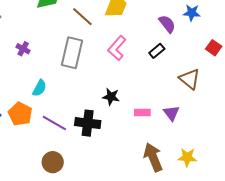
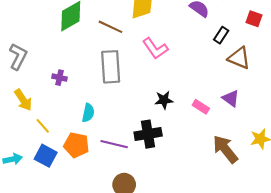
pink L-shape: (117, 48) -> (155, 48), turned -60
black rectangle: (157, 51) -> (221, 35), moved
pink rectangle: (142, 113) -> (201, 107), turned 49

